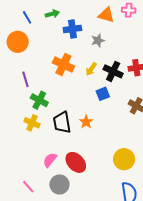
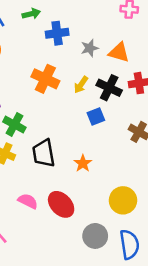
orange triangle: (106, 15) -> (119, 52), moved
orange star: (86, 122) -> (83, 163), moved
pink semicircle: (50, 160) -> (28, 201), turned 77
gray circle: (59, 184) -> (95, 236), moved

